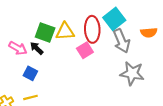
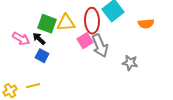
gray arrow: (122, 41) -> (100, 46), moved
blue square: (30, 73) -> (42, 56), moved
gray star: (132, 73) -> (130, 63), size x0.7

